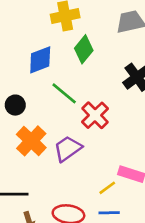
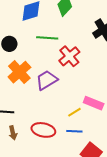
green line: (64, 93) -> (47, 38), turned -40

